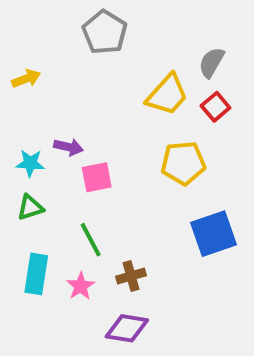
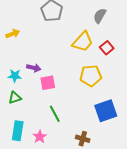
gray semicircle: (211, 62) -> (100, 16), moved
green line: (91, 240) -> (55, 114), moved
brown cross: (131, 276) -> (83, 139), moved, turned 32

